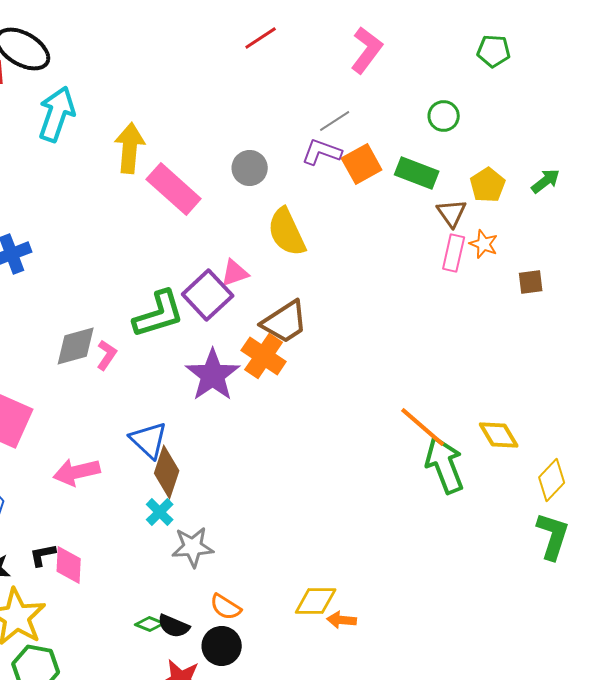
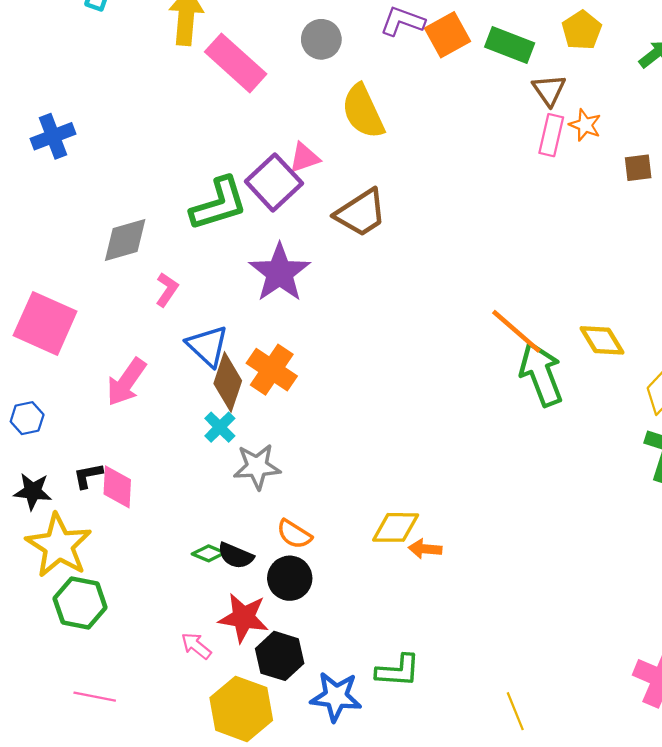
yellow pentagon: (488, 185) -> (582, 30), moved
pink L-shape: (107, 355) -> (167, 290), moved
orange cross: (264, 356) -> (272, 370), moved
pink arrow: (77, 472) -> (126, 382), turned -42

